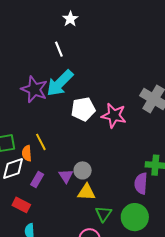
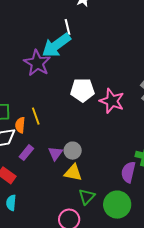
cyan arrow: (60, 83) -> (56, 45), moved

